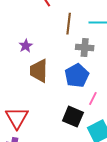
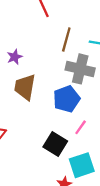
gray cross: (85, 48) -> (80, 69), size x1.4

